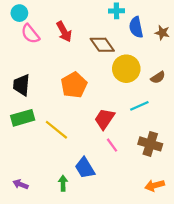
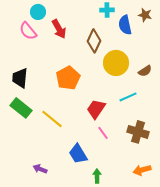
cyan circle: (19, 13) -> (38, 12), moved
brown star: (162, 33) -> (145, 15), moved
brown diamond: (102, 45) -> (94, 41), turned 60
green rectangle: (23, 118) -> (21, 108), turned 55
green arrow: (63, 183) -> (97, 176), moved
purple arrow: (20, 184) -> (40, 169), moved

